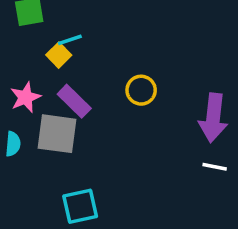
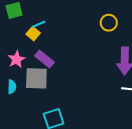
yellow circle: (141, 90) -> (109, 23), moved

